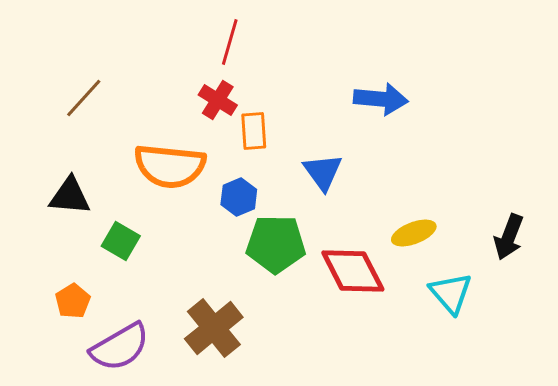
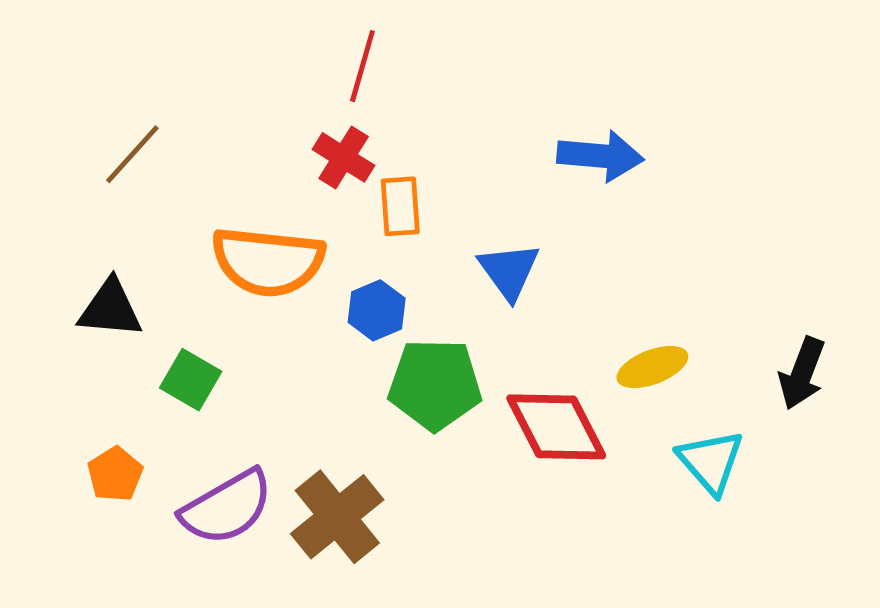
purple semicircle: (120, 347) -> (227, 507), moved

